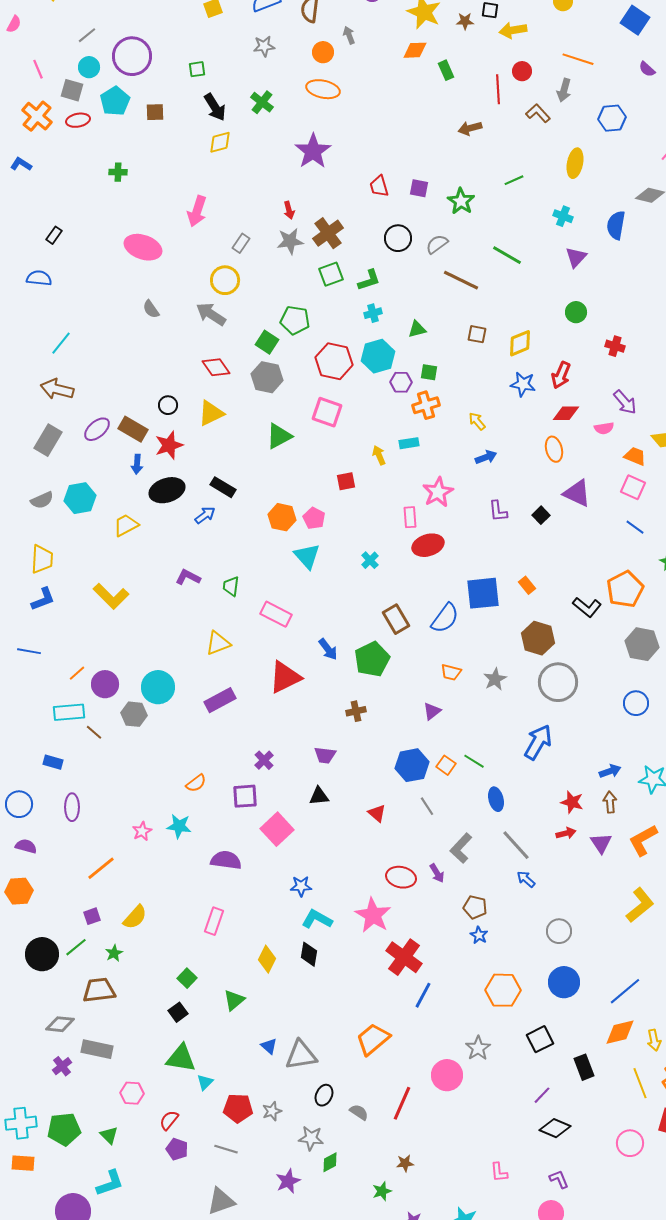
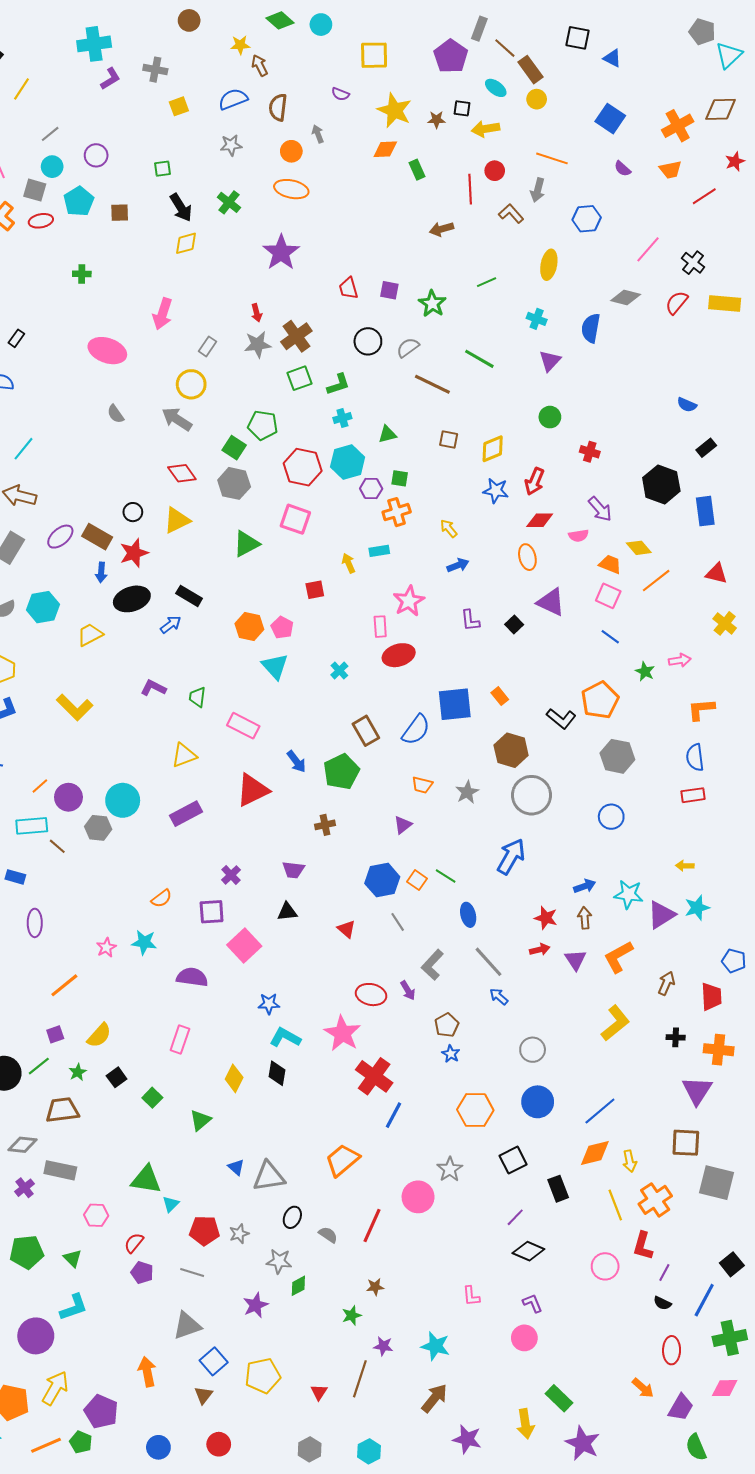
purple circle: (132, 56) -> (96, 155), size x0.6
brown pentagon: (475, 907) -> (447, 1025), turned 30
black square: (178, 1012) -> (117, 1077), moved

